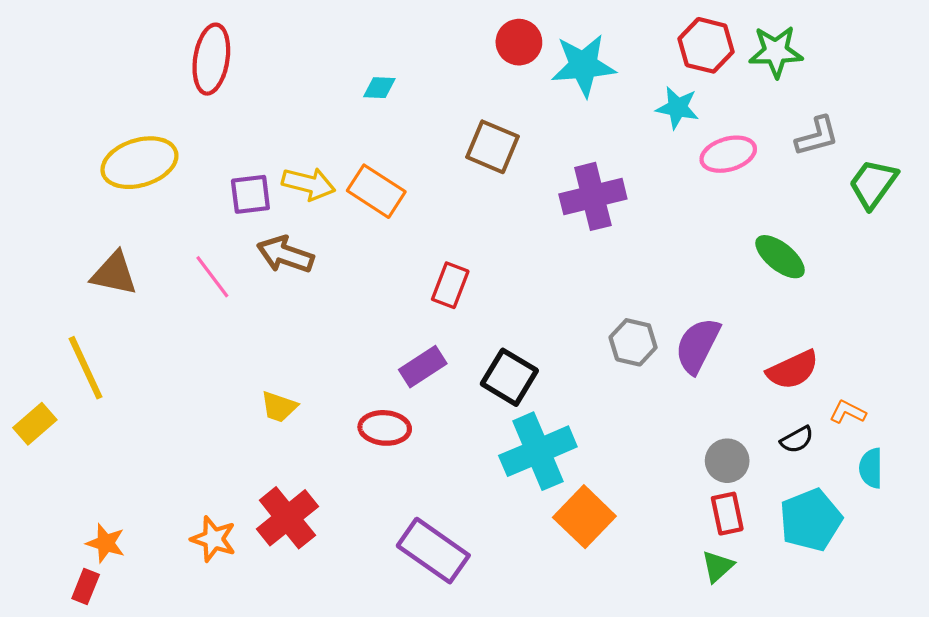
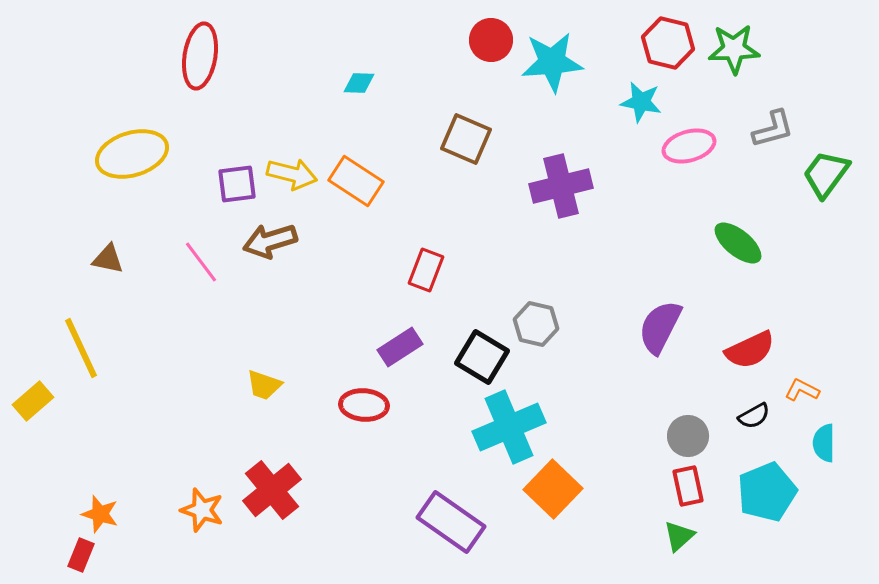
brown arrow: (285, 255) -> (270, 241), turned -36
brown triangle: (114, 274) -> (108, 259), size x0.7
gray hexagon: (633, 342) -> (536, 324), moved
purple rectangle: (433, 551) -> (451, 522), moved

